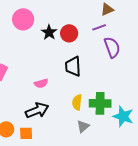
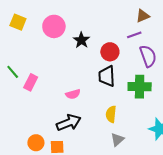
red circle: (69, 33) -> (110, 52), moved
green cross: (100, 103) -> (140, 87), moved

